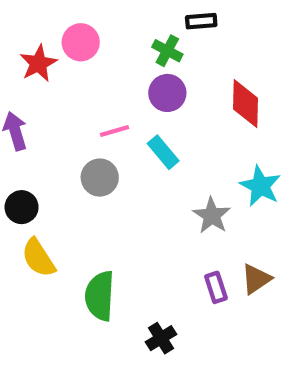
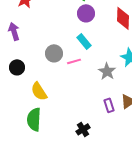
pink line: (115, 131) -> (74, 61), moved
yellow semicircle: (38, 258) -> (39, 91), moved
green semicircle: (100, 296) -> (34, 119), moved

